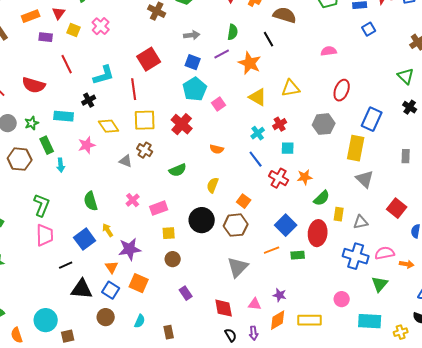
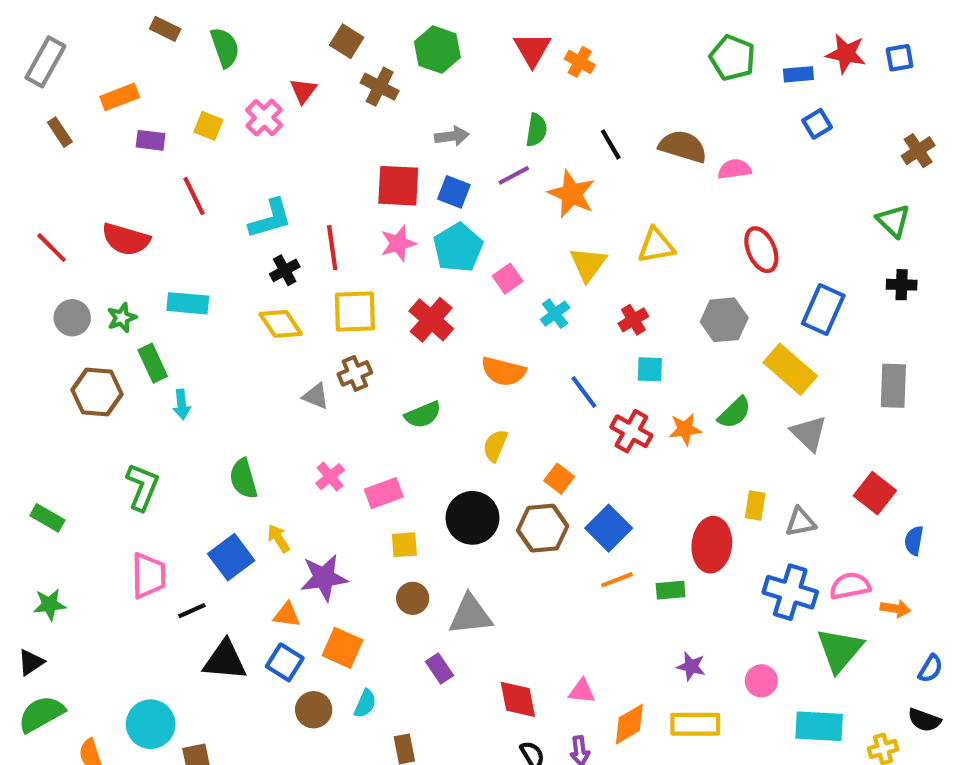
red triangle: (59, 13) -> (303, 91), moved
brown semicircle: (285, 15) -> (683, 146), moved
red square: (149, 59) -> (398, 186), moved, turned 35
red ellipse: (342, 90) -> (761, 250), turned -45
yellow triangle: (258, 97) -> (588, 264), turned 36
black cross: (89, 100) -> (285, 270), moved
black cross: (410, 107) -> (902, 285), turned -32
cyan cross: (258, 133) -> (555, 314), moved
pink star: (87, 145) -> (398, 243), moved
yellow rectangle: (356, 148) -> (790, 369), turned -60
orange semicircle: (217, 149) -> (503, 371), size x1.5
brown cross: (145, 150) -> (355, 373), turned 35
gray rectangle: (406, 156) -> (893, 386), size x1.5
green semicircle: (322, 198) -> (735, 413), moved
blue square: (286, 225) -> (609, 528), moved
pink trapezoid: (45, 235) -> (149, 576), moved
orange triangle: (112, 267) -> (287, 615), turned -48
gray triangle: (238, 267) -> (470, 615), moved, turned 40
green triangle: (380, 284) -> (840, 650), size x1.4
purple star: (280, 295) -> (691, 666), moved
brown circle: (106, 317) -> (314, 710), moved
cyan semicircle: (140, 321) -> (365, 704), moved

